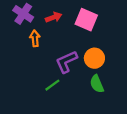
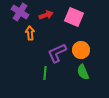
green line: (52, 85) -> (45, 73), turned -48

